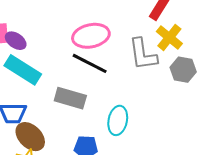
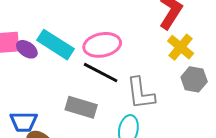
gray L-shape: (143, 54) -> (141, 93), moved
cyan rectangle: (23, 70) -> (55, 45), moved

